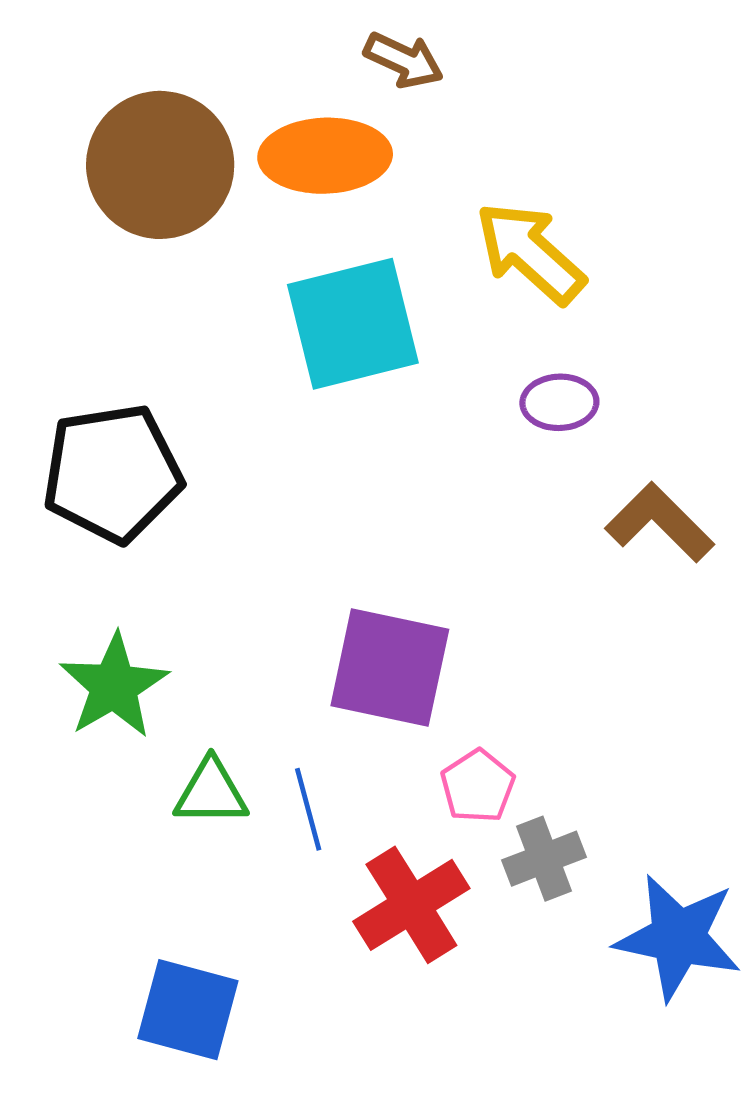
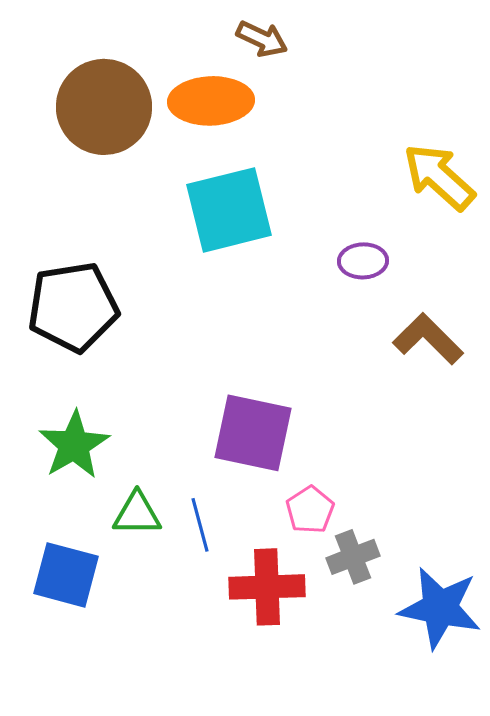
yellow arrow: (530, 253) -> (439, 177), moved
red cross: (411, 905) -> (267, 587), turned 30
blue square: (188, 1010) -> (66, 575), moved

